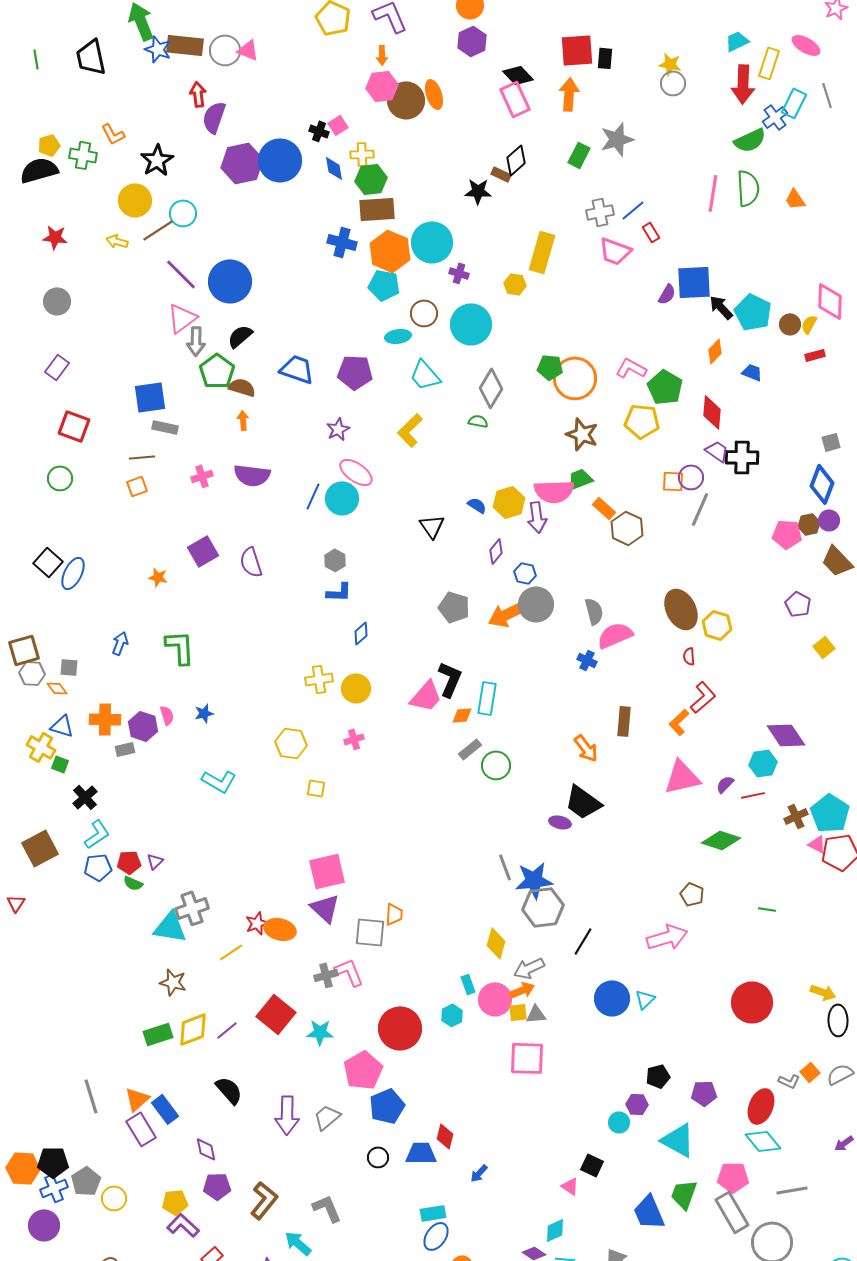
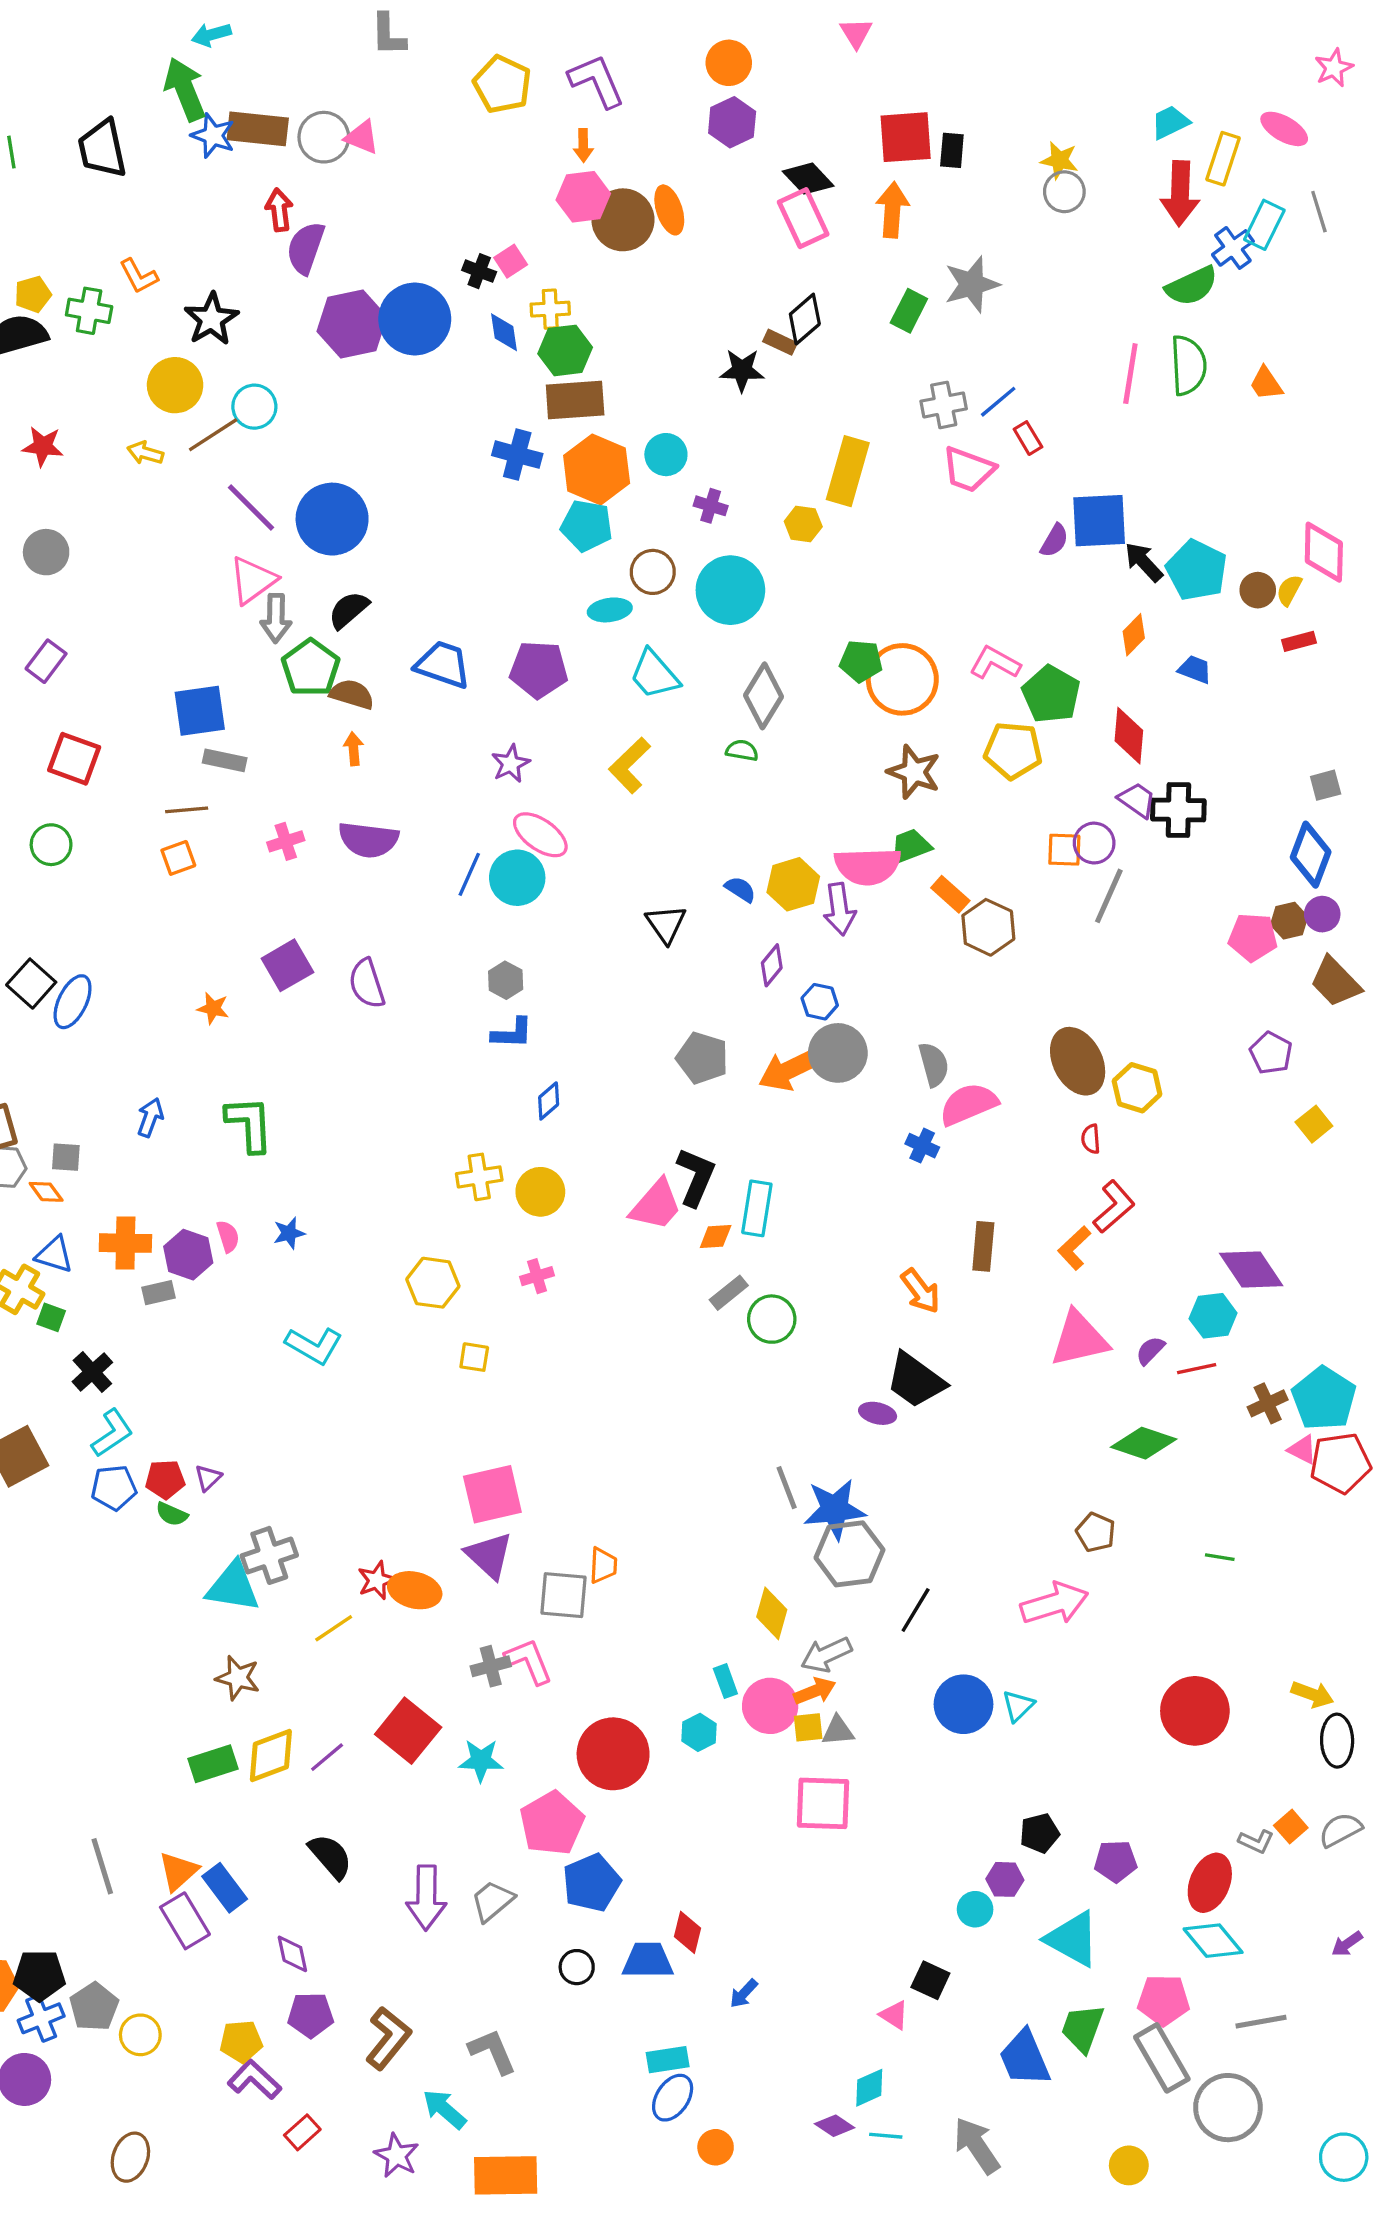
cyan circle: (432, 242) -> (666, 455), size x0.6

